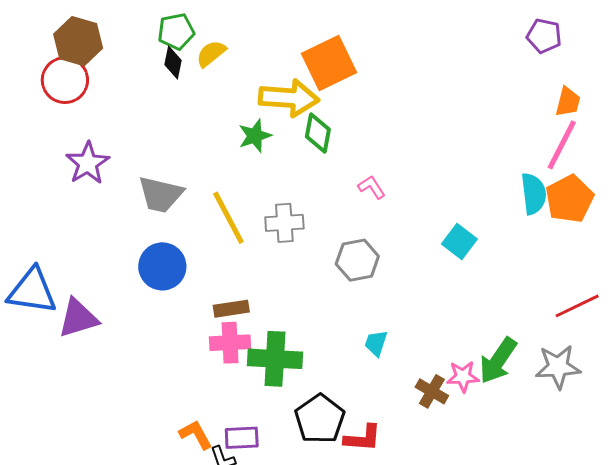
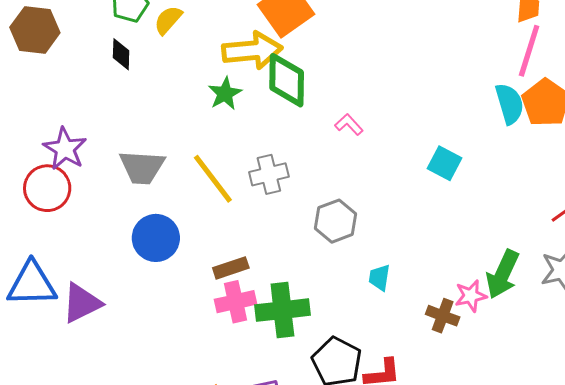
black diamond: (173, 62) -> (121, 54), moved
red circle: (65, 80) -> (47, 188), moved
green diamond: (318, 133) -> (287, 80), size x1.4
gray hexagon: (357, 260) -> (336, 221), moved

